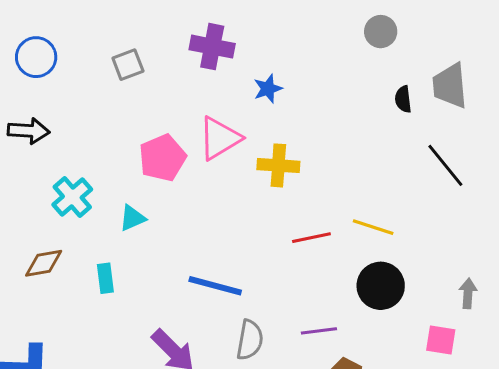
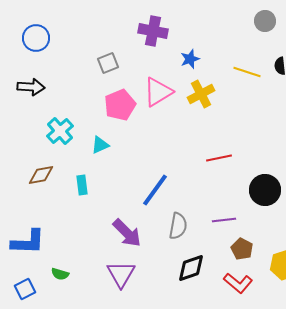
gray square: (128, 65) -> (108, 63), moved
yellow cross: (278, 165) -> (201, 94), moved, turned -32
yellow line: (373, 227) -> (247, 72), moved
blue line: (215, 286) -> (155, 190), turned -69

